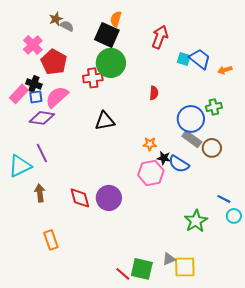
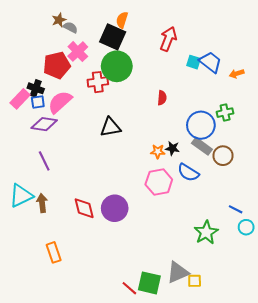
pink cross: (33, 45) -> (78, 52), moved
red pentagon: (54, 62) -> (57, 65), turned 30
black star: (164, 158) -> (172, 148), moved
cyan triangle: (20, 166) -> (21, 196), moved
gray triangle: (169, 259) -> (178, 272), size x1.6
yellow square: (185, 267) -> (195, 281), size x0.6

